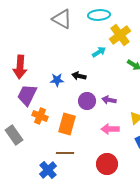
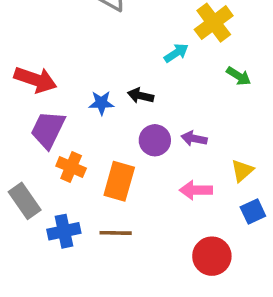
red arrow: (20, 67) -> (35, 80), turned -75
red circle: (107, 164) -> (212, 256), moved
blue cross: (48, 170) -> (64, 231), moved, turned 30

